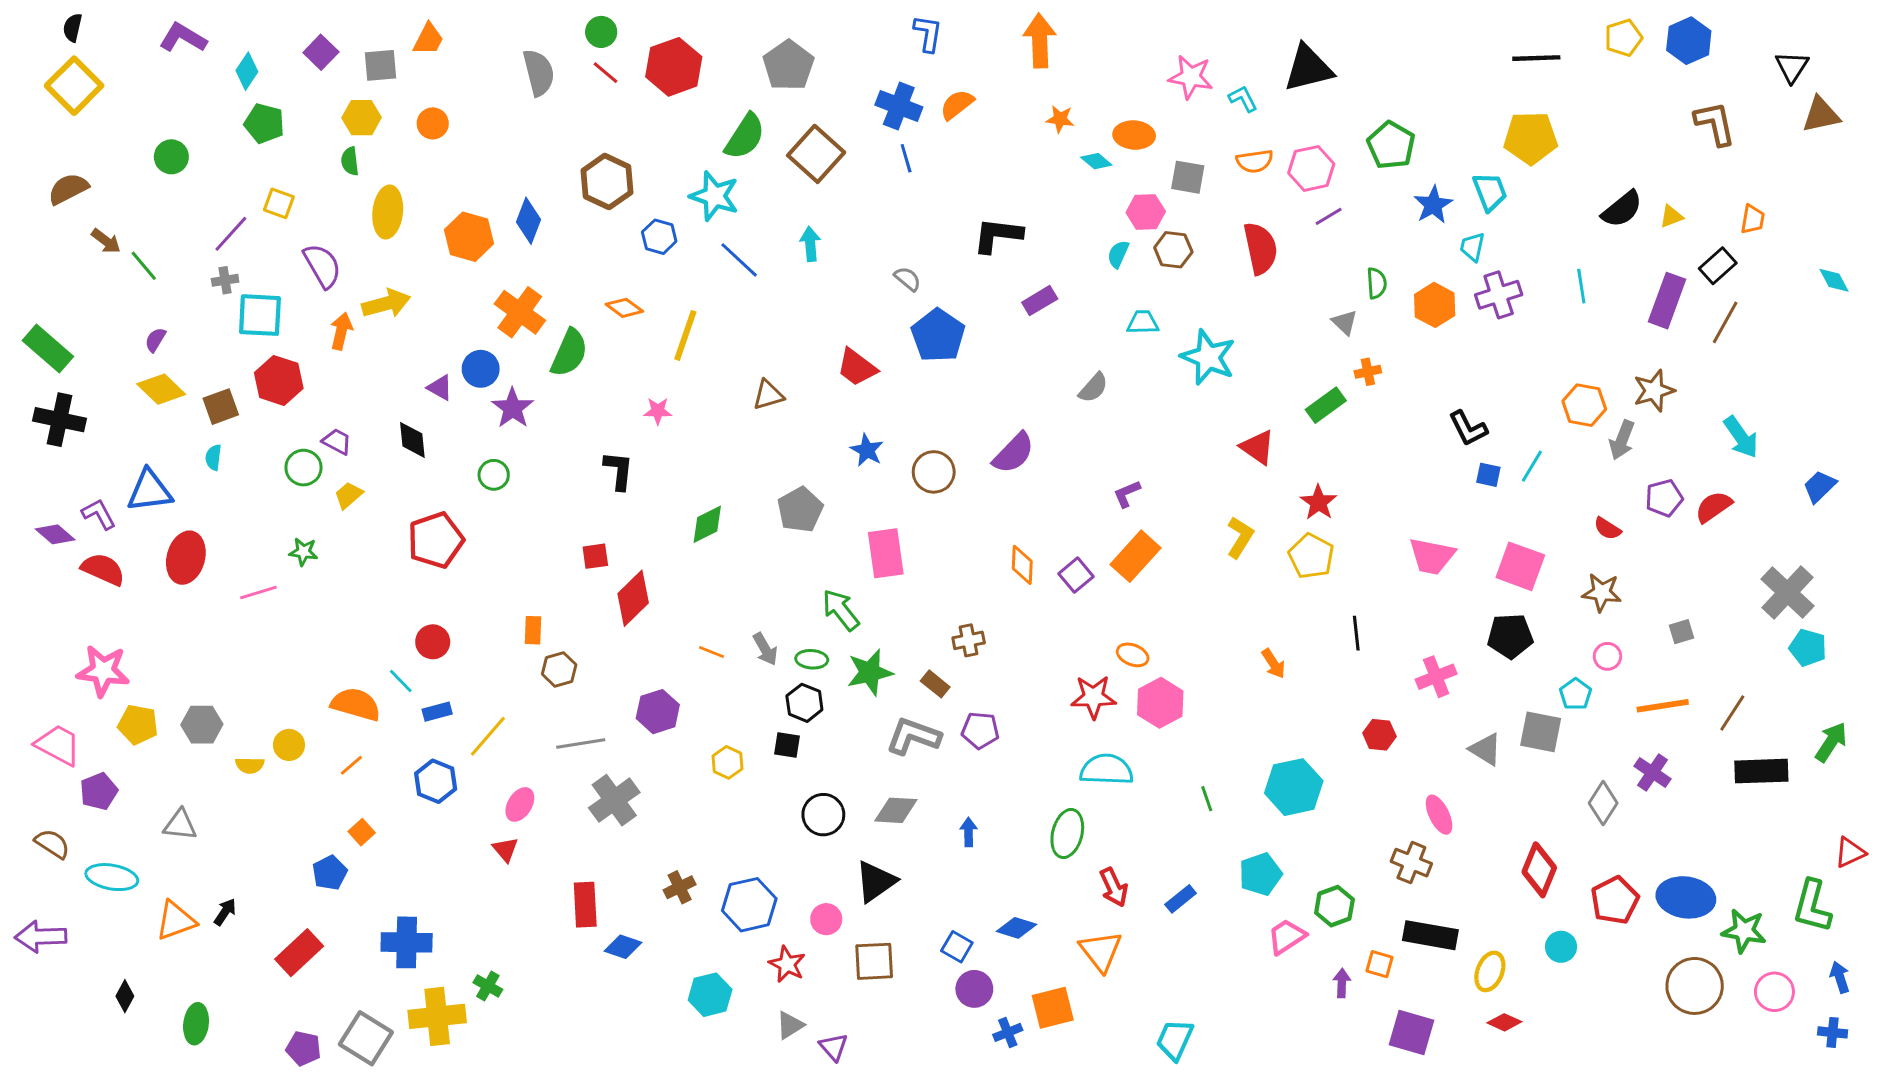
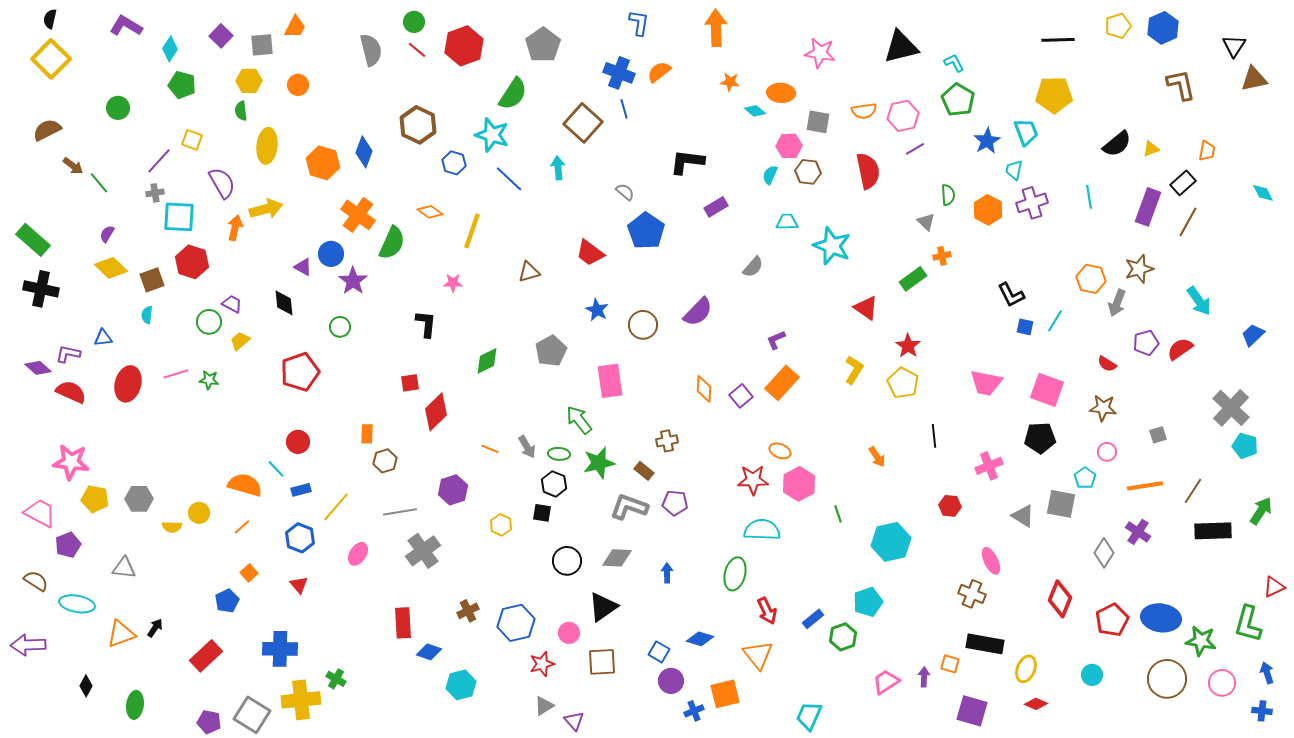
cyan L-shape: (1243, 99) -> (954, 63), moved
brown square: (816, 154) -> (583, 123), moved
blue triangle: (150, 491) -> (103, 338), size x0.6
purple L-shape: (99, 514) -> (68, 354), turned -50
pink line: (258, 592) -> (176, 374), moved
green line: (1207, 799) -> (838, 514), moved
red triangle: (505, 849) -> (299, 585), moved
green hexagon: (1334, 906) -> (843, 637), moved
pink trapezoid: (1287, 937) -> (886, 682), moved
cyan circle: (1561, 947) -> (1092, 675), moved
red star: (787, 964) -> (542, 664), turned 30
cyan hexagon: (710, 995) -> (461, 685), moved

